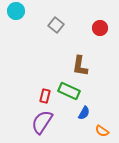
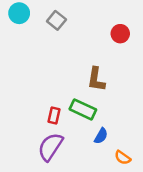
gray square: (56, 25) -> (56, 20), moved

